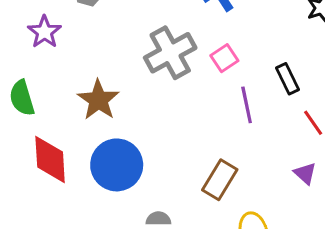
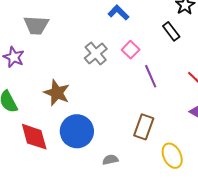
gray cross: (170, 53) -> (96, 53), size x0.7
black rectangle: (287, 79) -> (171, 31), moved

